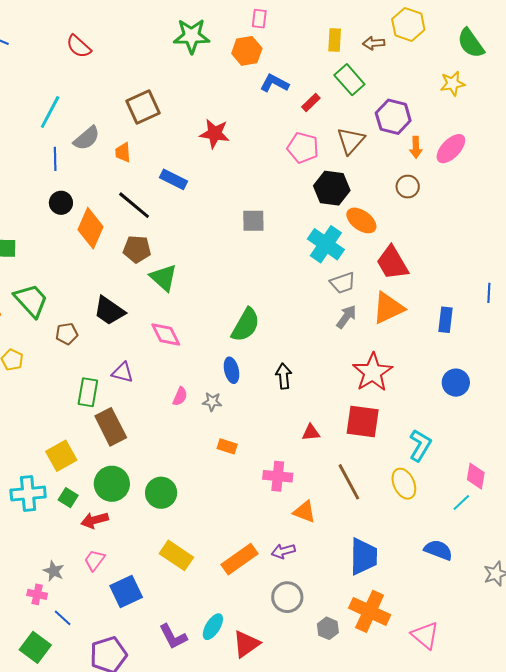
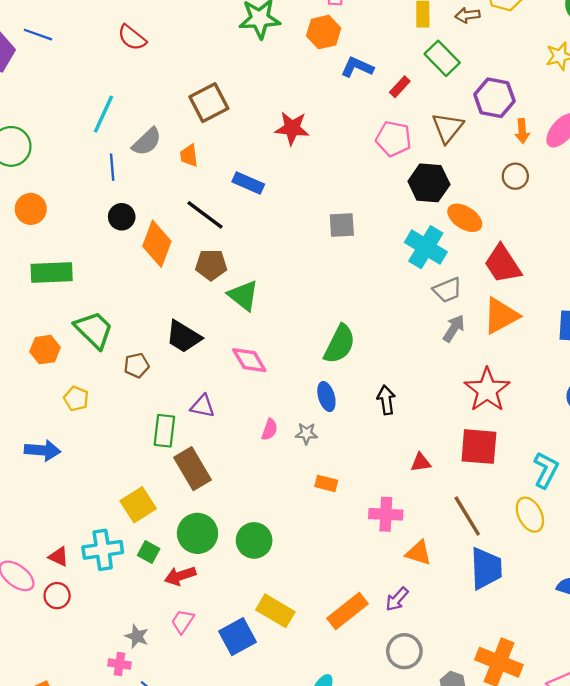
purple arrow: (283, 551) -> (397, 599), turned -30
blue trapezoid: (363, 557) -> (486, 568), moved
blue square: (126, 591) -> (237, 637), moved

